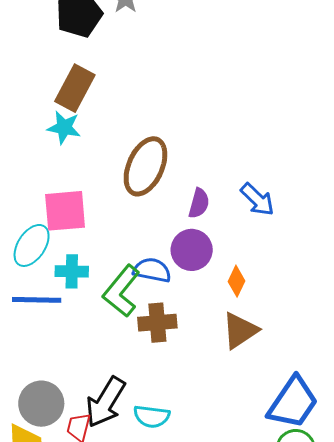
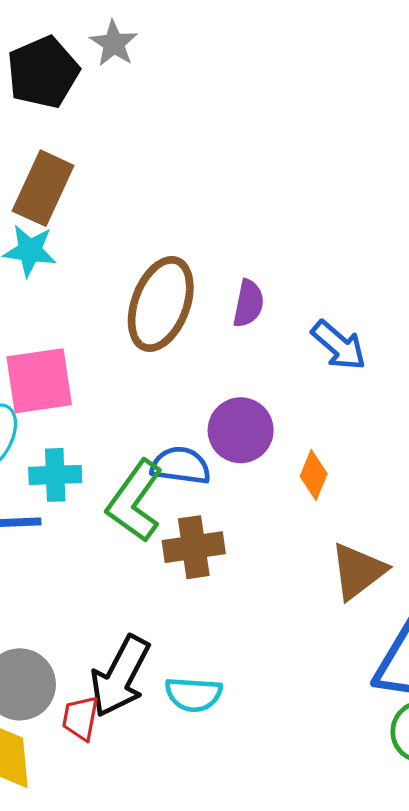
purple semicircle: (199, 203) -> (248, 303), moved
brown triangle: (240, 331) -> (358, 571), moved

